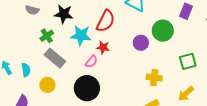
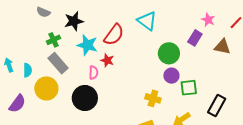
black star: (64, 14) -> (74, 21), turned -30
purple circle: (141, 43) -> (171, 76), moved
pink semicircle: (91, 62) -> (94, 73), turned -48
yellow circle: (47, 85) -> (46, 88), size x1.5

